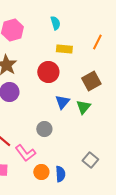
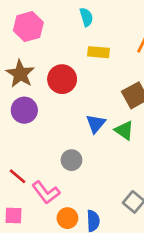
red circle: (48, 72) -> (62, 79), moved
green triangle: (83, 107) -> (124, 130), turned -35

